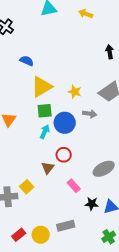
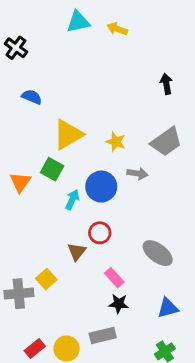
yellow arrow: (86, 14) -> (117, 29), moved
blue semicircle: (27, 61) -> (32, 97), moved
green square: (45, 111) -> (52, 169), moved, turned 35
gray ellipse: (104, 169) -> (158, 253), turned 65
black star: (92, 204) -> (119, 304), moved

